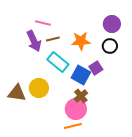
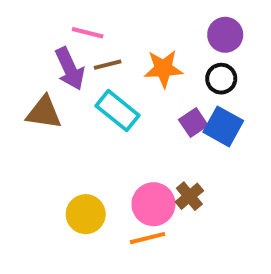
blue square: (81, 75) -> (223, 126), moved
yellow circle: (39, 88) -> (86, 214), moved
brown triangle: (17, 93) -> (44, 113), moved
brown cross: (81, 96) -> (189, 196), moved

